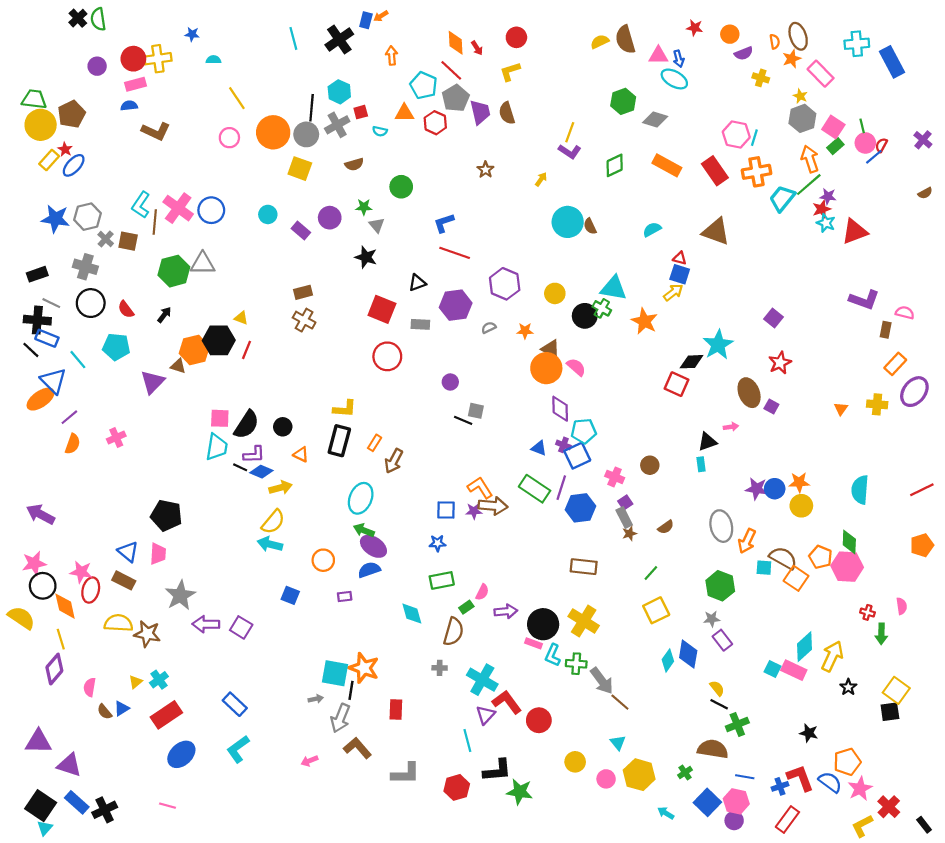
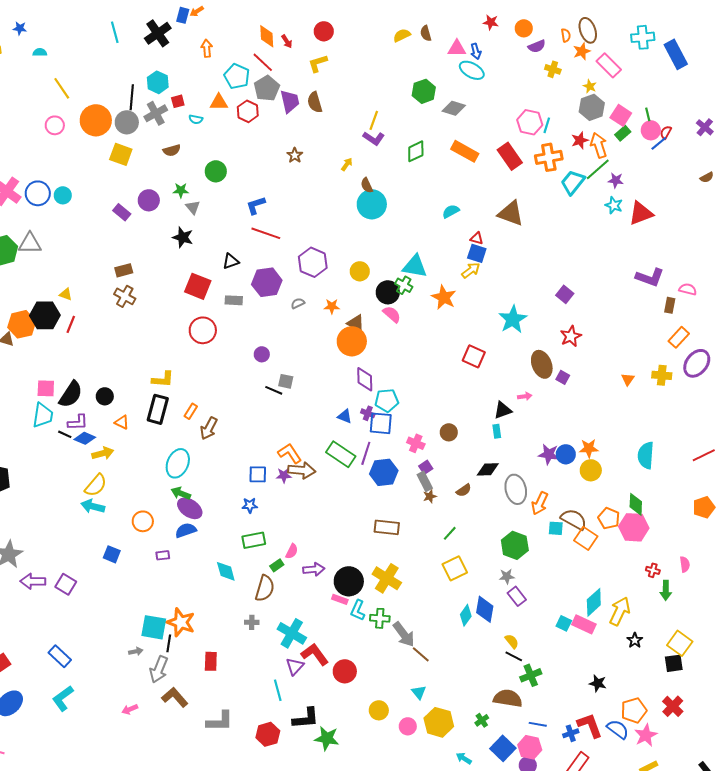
brown semicircle: (625, 39) -> (426, 33), size x0.6
red star: (822, 209) -> (580, 140), moved
cyan circle: (268, 214) -> (63, 195), moved
brown semicircle: (590, 226) -> (367, 185), moved
black diamond: (691, 362) -> (488, 469), moved
pink semicircle: (576, 367) -> (392, 314), moved
blue square: (577, 456) -> (381, 423), turned 30
red cross: (889, 807) -> (673, 706), moved

